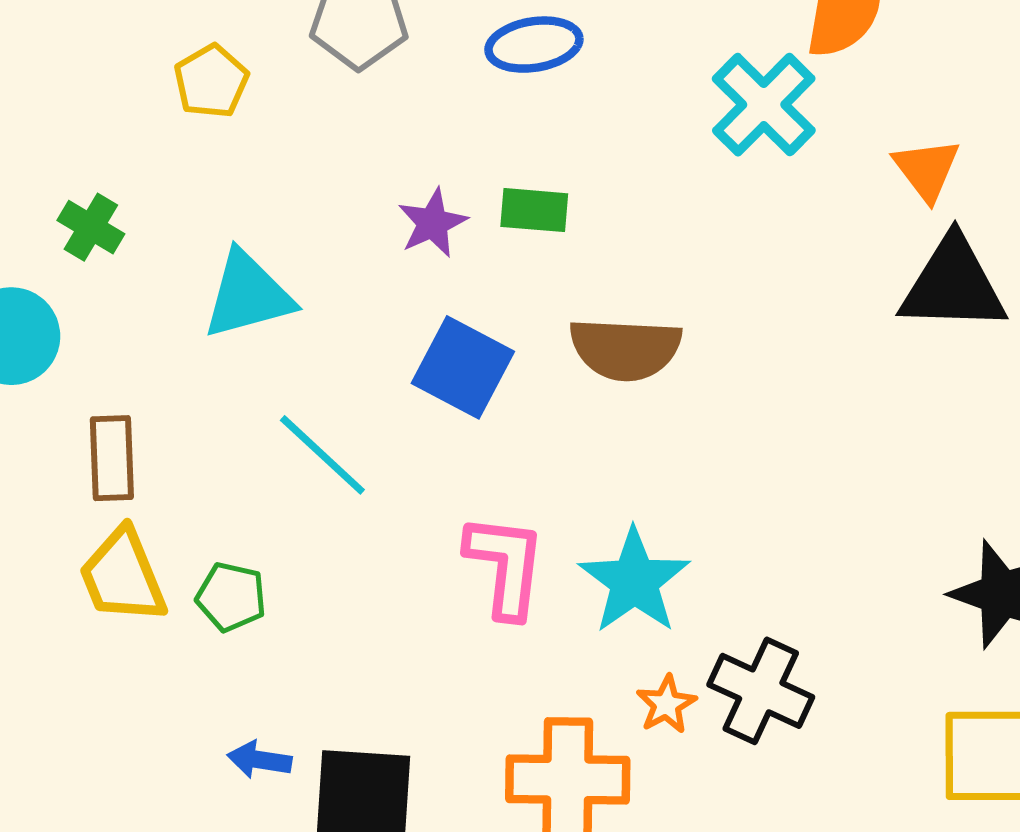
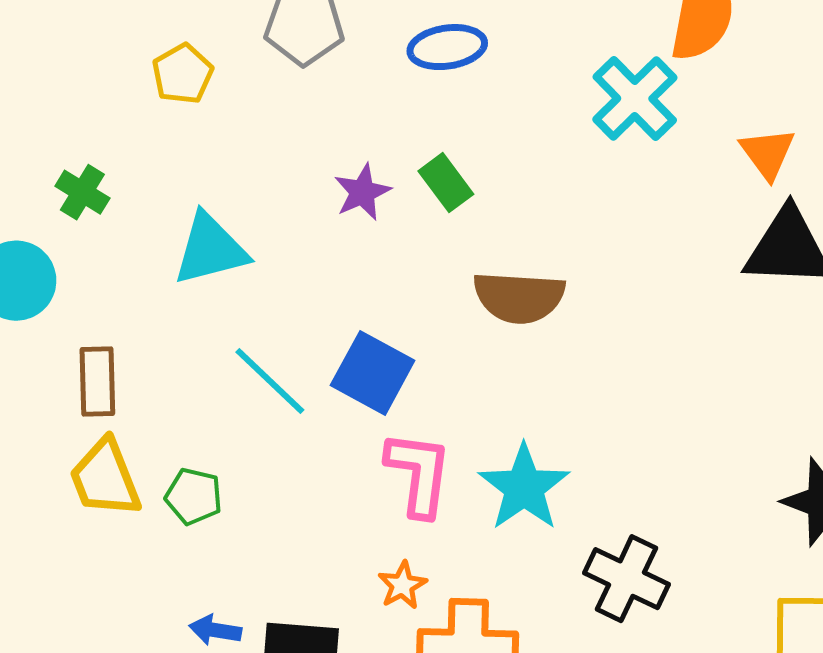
green rectangle: (534, 210) -> (446, 183), turned 48
blue square: (463, 367) -> (373, 373), moved
orange star: (666, 704) -> (402, 585), moved

